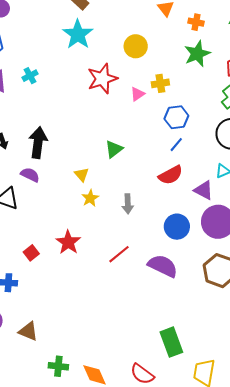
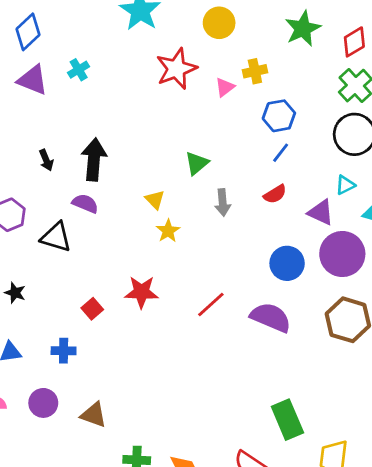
red semicircle: (171, 175) -> (275, 194), size x0.7
gray arrow: (128, 204) -> (223, 202), moved
red star: (68, 242) -> (141, 292), turned -30

